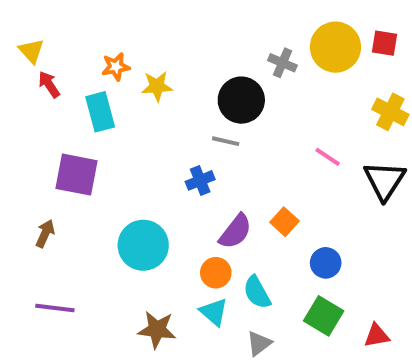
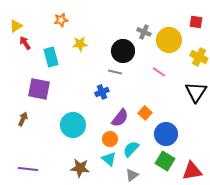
yellow circle: (335, 47) -> (169, 40), moved
yellow triangle: (31, 51) -> (16, 26), turned 40
orange star: (116, 67) -> (61, 20), moved
pink line: (328, 157) -> (159, 72), moved
blue circle: (326, 263) -> (166, 134), size x1.5
cyan semicircle: (257, 292) -> (131, 149), turned 72
purple line: (55, 308) -> (28, 169), moved
red triangle: (377, 335) -> (192, 171), size x1.5

